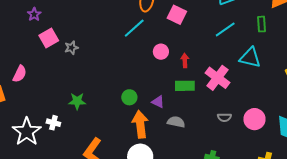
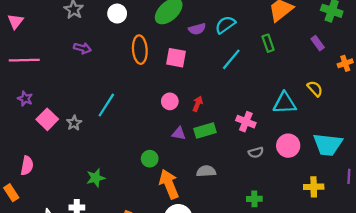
cyan line: (134, 28) -> (106, 105), moved
cyan triangle: (250, 58) -> (285, 103), moved
red arrow: (185, 60) -> (198, 104), turned 40
pink cross: (218, 78) -> (246, 122), moved, size x0.7
purple triangle: (158, 102) -> (179, 133), moved

